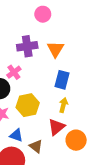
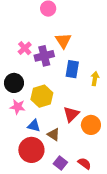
purple cross: (27, 46) -> (44, 56), moved
pink cross: (14, 72) -> (25, 48), moved
yellow arrow: (63, 105) -> (95, 79), moved

